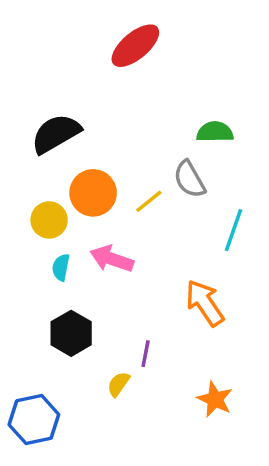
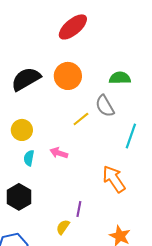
orange circle: (93, 193) -> (68, 76), moved
pink arrow: (112, 259) -> (59, 153), size x0.7
black hexagon: (71, 333) -> (19, 197), moved

